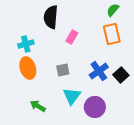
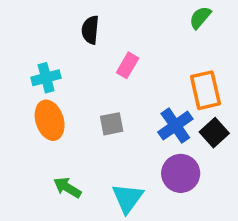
black semicircle: (51, 17) -> (90, 30), size x0.7
orange rectangle: (112, 34) -> (205, 90), moved
cyan triangle: (72, 96) -> (128, 198), moved
purple circle: (95, 107) -> (181, 173), moved

